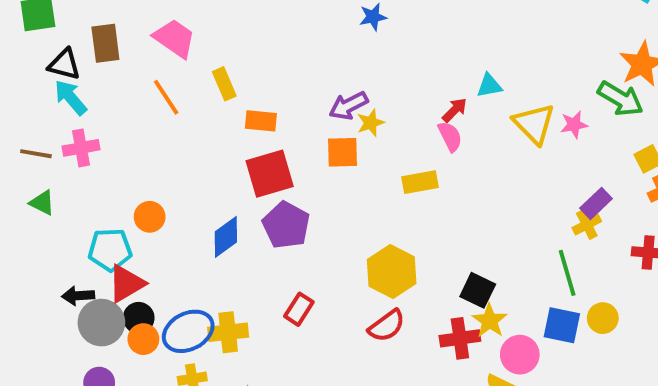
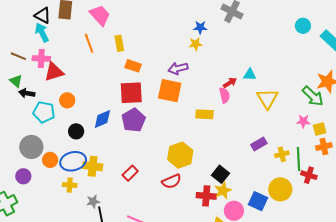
yellow star: (371, 123) -> (196, 44), moved
pink star: (574, 125) -> (303, 121), moved
orange square: (343, 152) -> (170, 91), size x1.4
purple rectangle: (596, 203) -> (259, 144), moved
green line: (567, 273) -> (298, 159), moved
red triangle: (126, 284) -> (54, 72), moved
black arrow: (78, 296) -> (27, 93), moved
red rectangle: (299, 309) -> (130, 173), moved
black circle: (139, 318) -> (76, 131), moved
yellow circle: (603, 318) -> (280, 189), moved, size x1.5

